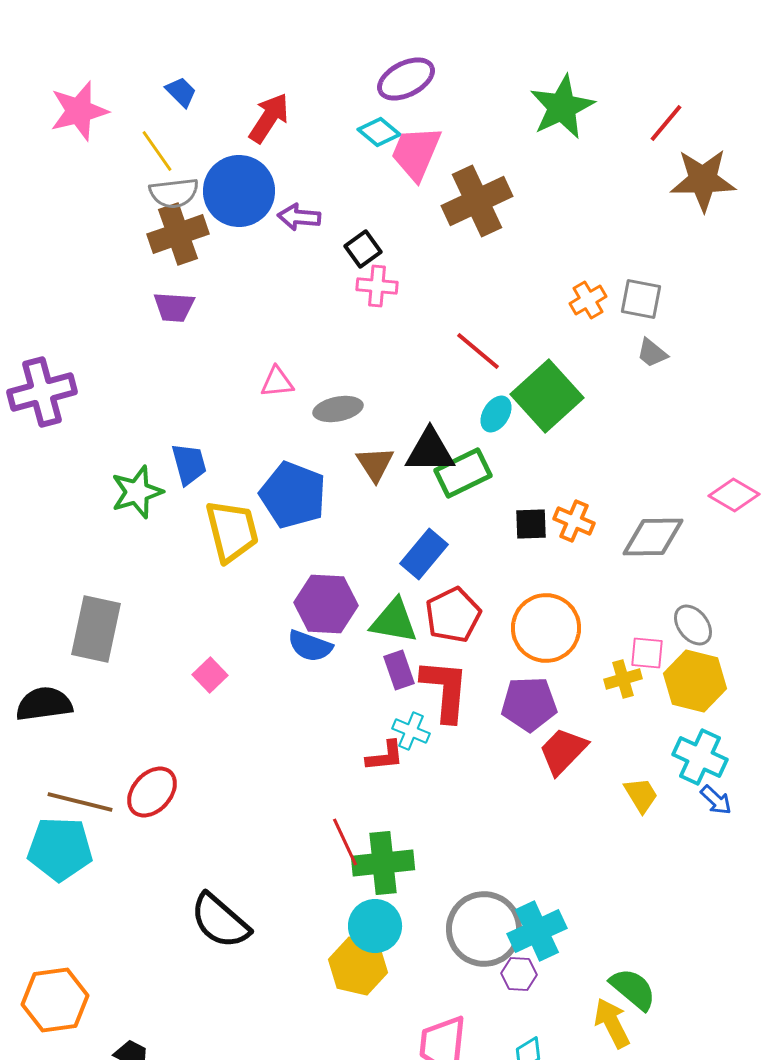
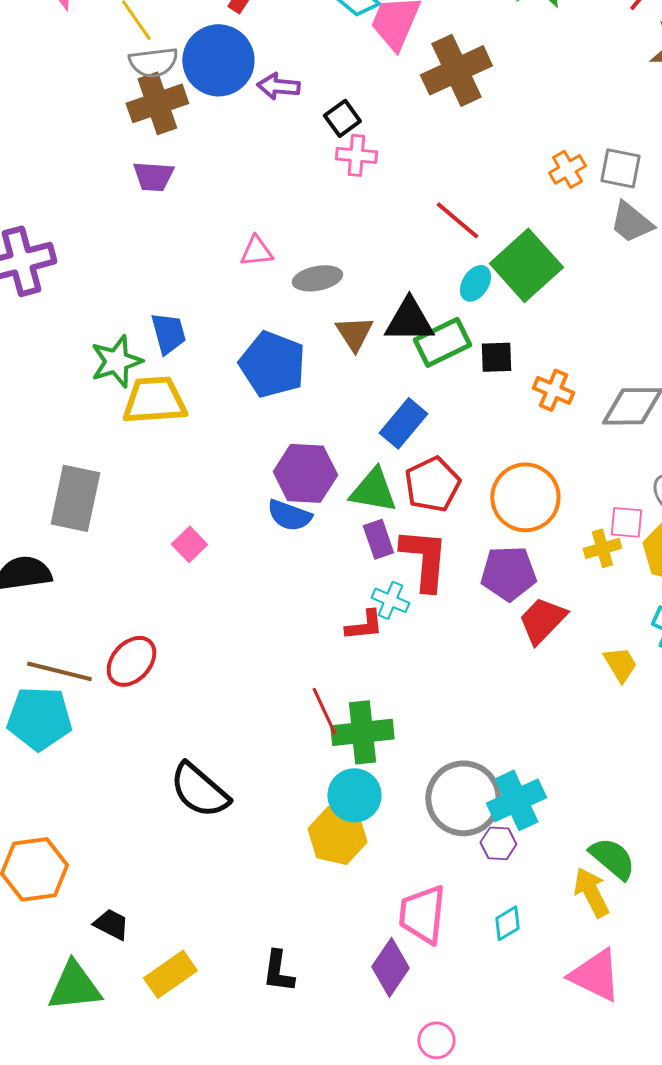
gray trapezoid: (652, 353) -> (631, 222), size x1.4
black square: (531, 524) -> (496, 357), moved
yellow trapezoid: (232, 531) -> (154, 400), moved, turned -80

